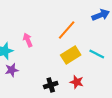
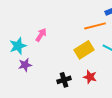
orange line: (67, 30) -> (95, 26), moved, turned 35
pink arrow: (28, 40) -> (41, 35), turned 56

